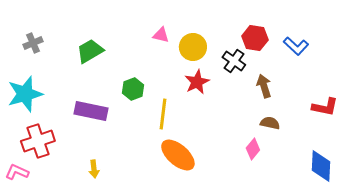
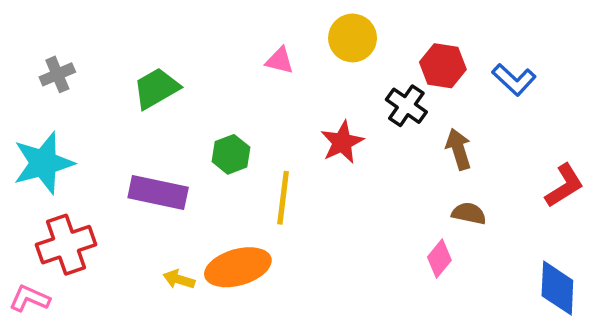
yellow circle: (193, 47) -> (353, 38), moved
red L-shape: (325, 107) -> (564, 186), turned -44
orange ellipse: (178, 155) -> (238, 267), moved, turned -57
yellow arrow: (94, 169) -> (179, 279), moved, turned 114

